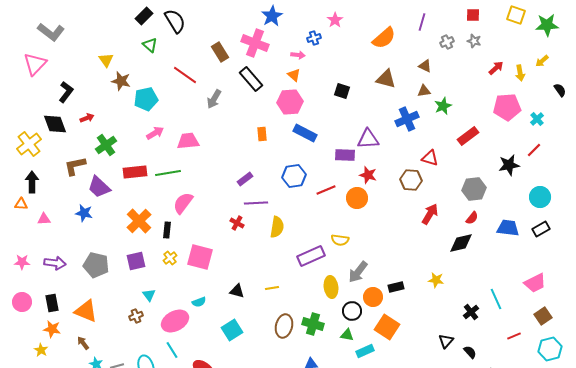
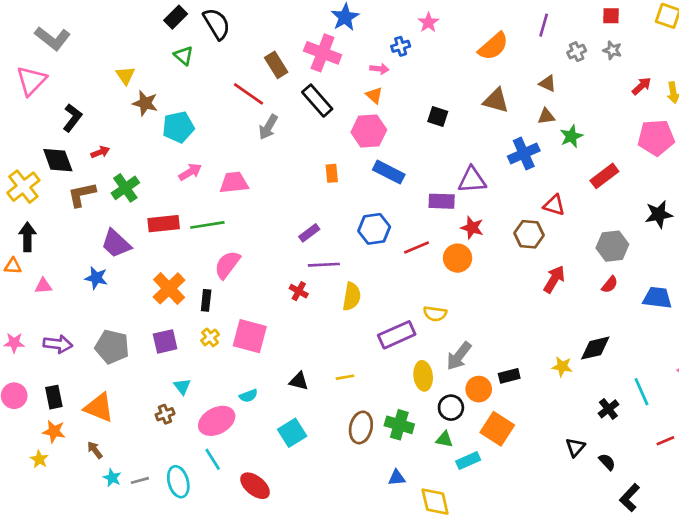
red line: (185, 75) -> (248, 94), moved
brown L-shape: (75, 166) -> (82, 195), moved
black diamond: (461, 243) -> (595, 348), moved

